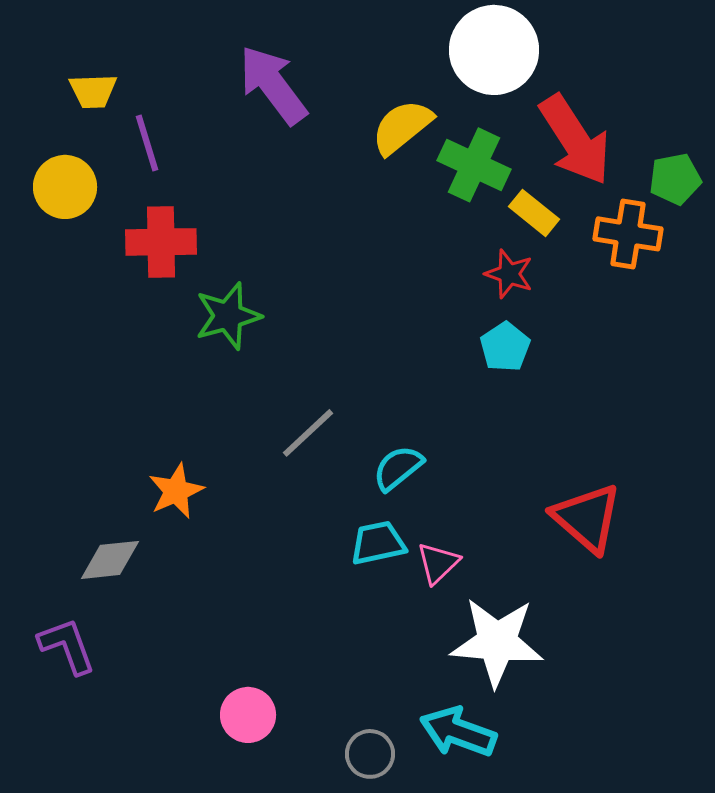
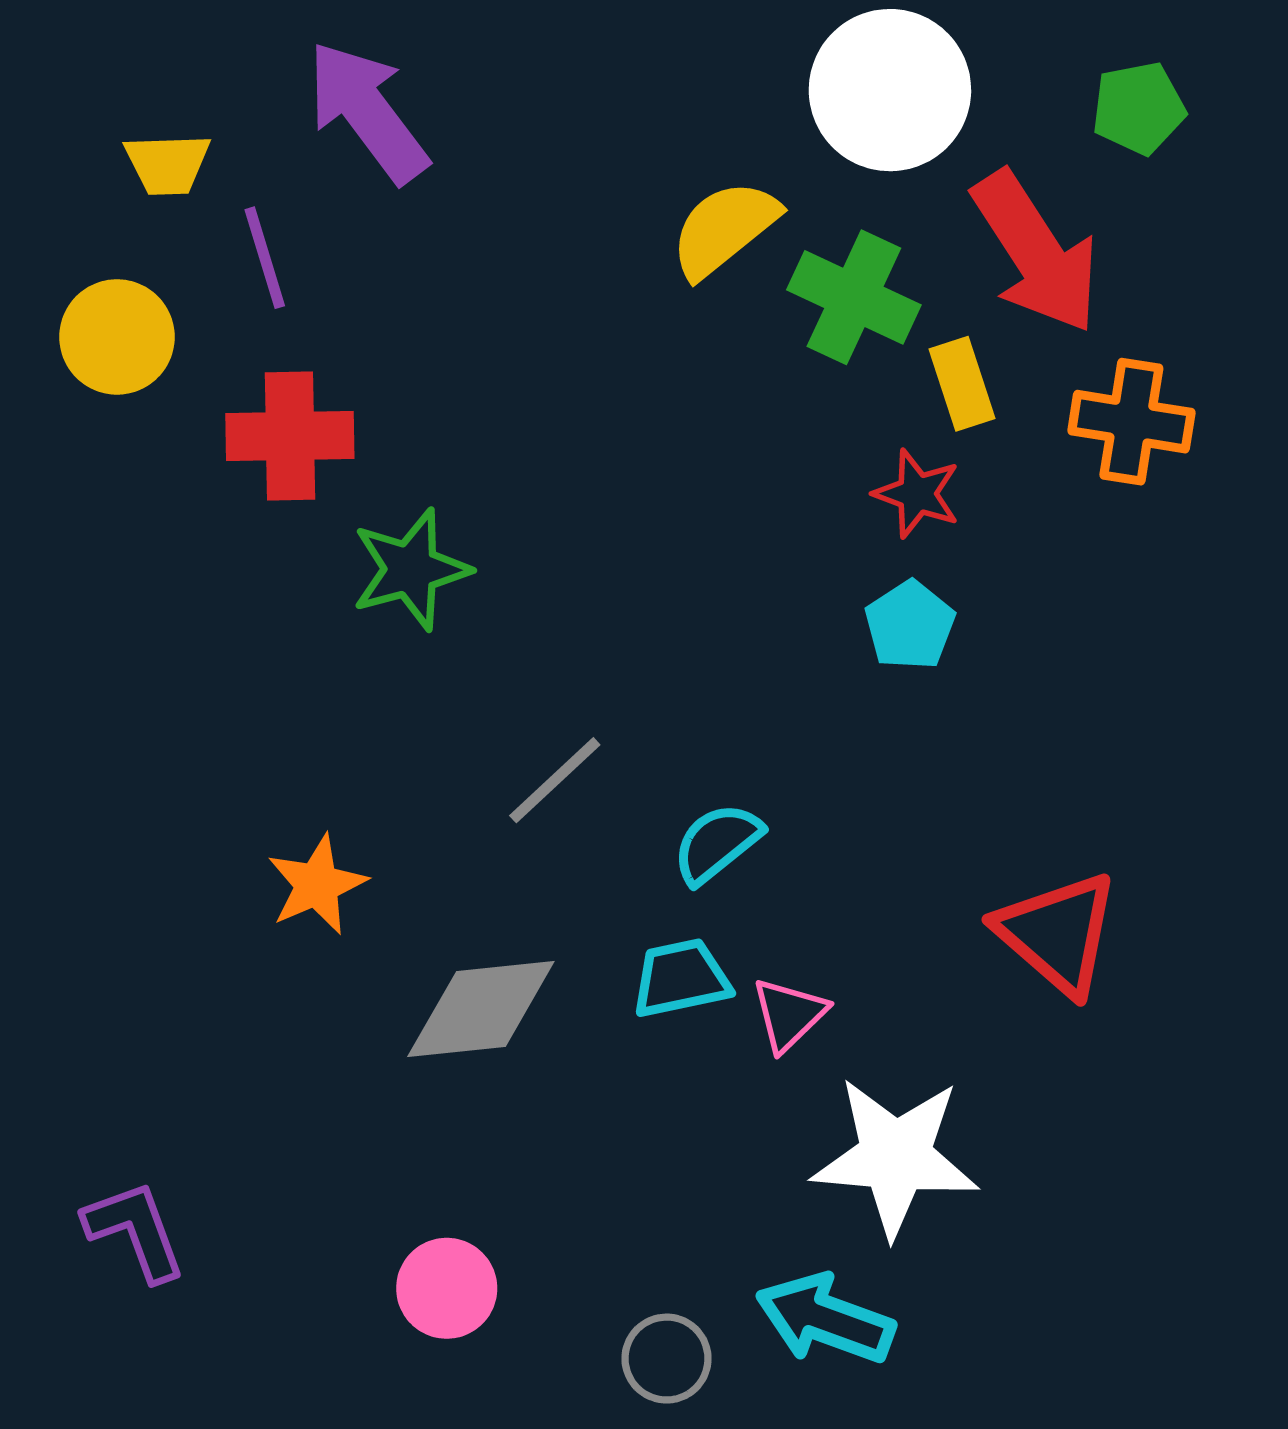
purple arrow: (273, 85) -> (367, 112), moved
green pentagon: (675, 179) -> (1139, 108), moved
yellow rectangle: (534, 213) -> (962, 384), turned 33
gray diamond: (110, 560) -> (481, 1009), moved, size x1.4
purple L-shape: (67, 646) -> (135, 1231), moved

